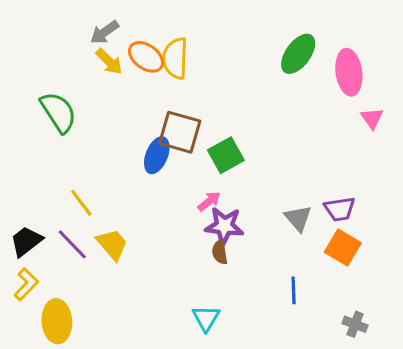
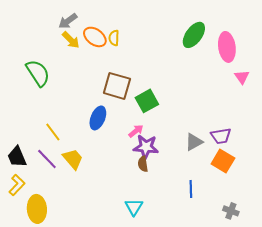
yellow semicircle: (175, 58) -> (114, 38), size x0.6
blue ellipse: (157, 155) -> (98, 118), moved
gray triangle: (298, 218) -> (194, 142), turned 42
black trapezoid: (26, 241) -> (17, 157), turned -75

